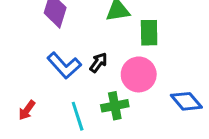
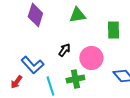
green rectangle: (149, 33) -> (113, 30), moved
blue L-shape: (64, 66) -> (32, 65), moved

